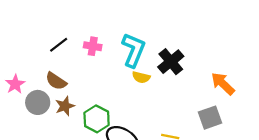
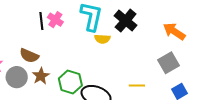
black line: (59, 45) -> (41, 21), moved, turned -48
pink cross: (93, 46) -> (55, 20), turned 35

